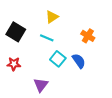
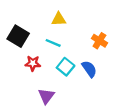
yellow triangle: (52, 17) -> (59, 19), turned 32
red star: (14, 64) -> (33, 63), moved

